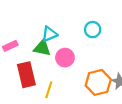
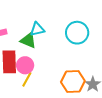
cyan circle: (93, 30) -> (77, 33), size x1.5
pink circle: (65, 58) -> (25, 65), moved

